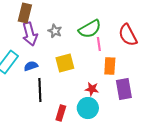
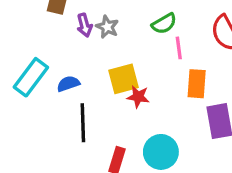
green semicircle: (90, 29) -> (164, 24), size x0.7
purple arrow: (30, 34) -> (85, 25), moved, size x0.6
red star: (92, 89) -> (138, 97), moved

